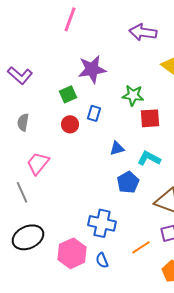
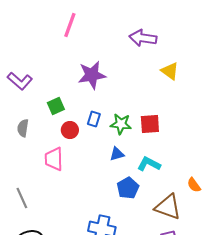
green square: (68, 94) -> (56, 106), moved
green star: (133, 95) -> (121, 124), moved
pink trapezoid: (38, 163) -> (54, 159), moved, turned -40

